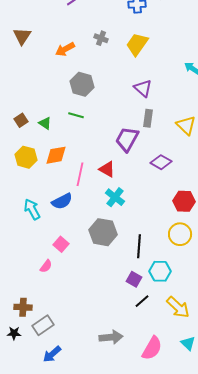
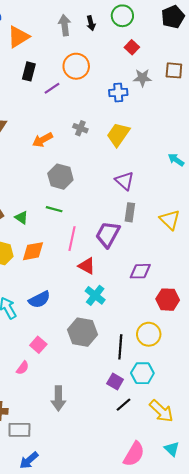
purple diamond: (161, 162) -> (140, 271), moved, turned -30
pink line: (80, 174) -> (72, 239), moved
yellow circle: (180, 234) -> (149, 334), moved
gray rectangle: (43, 325) -> (19, 430), turned 35
gray arrow: (111, 337) -> (58, 398), moved, turned 95

